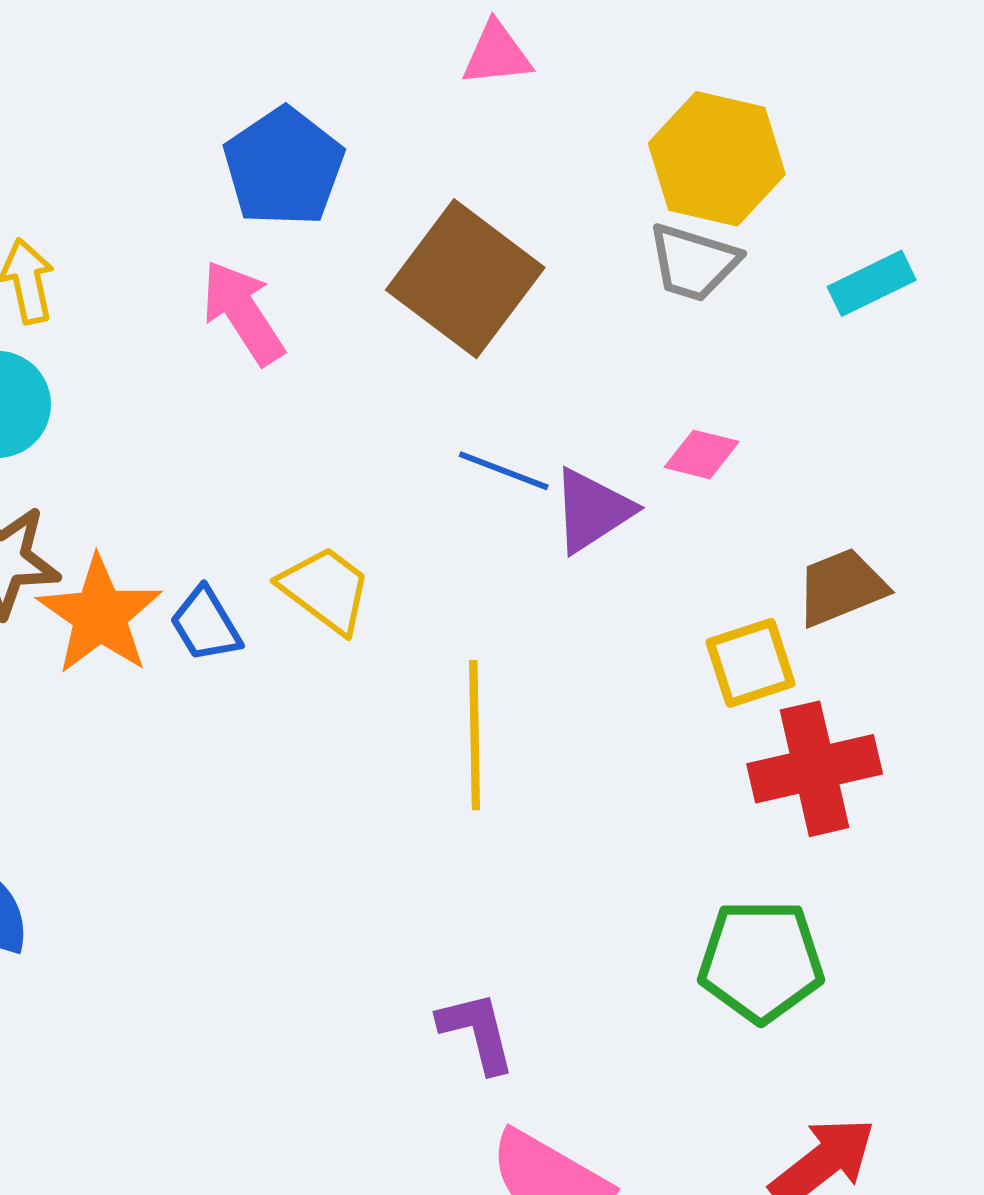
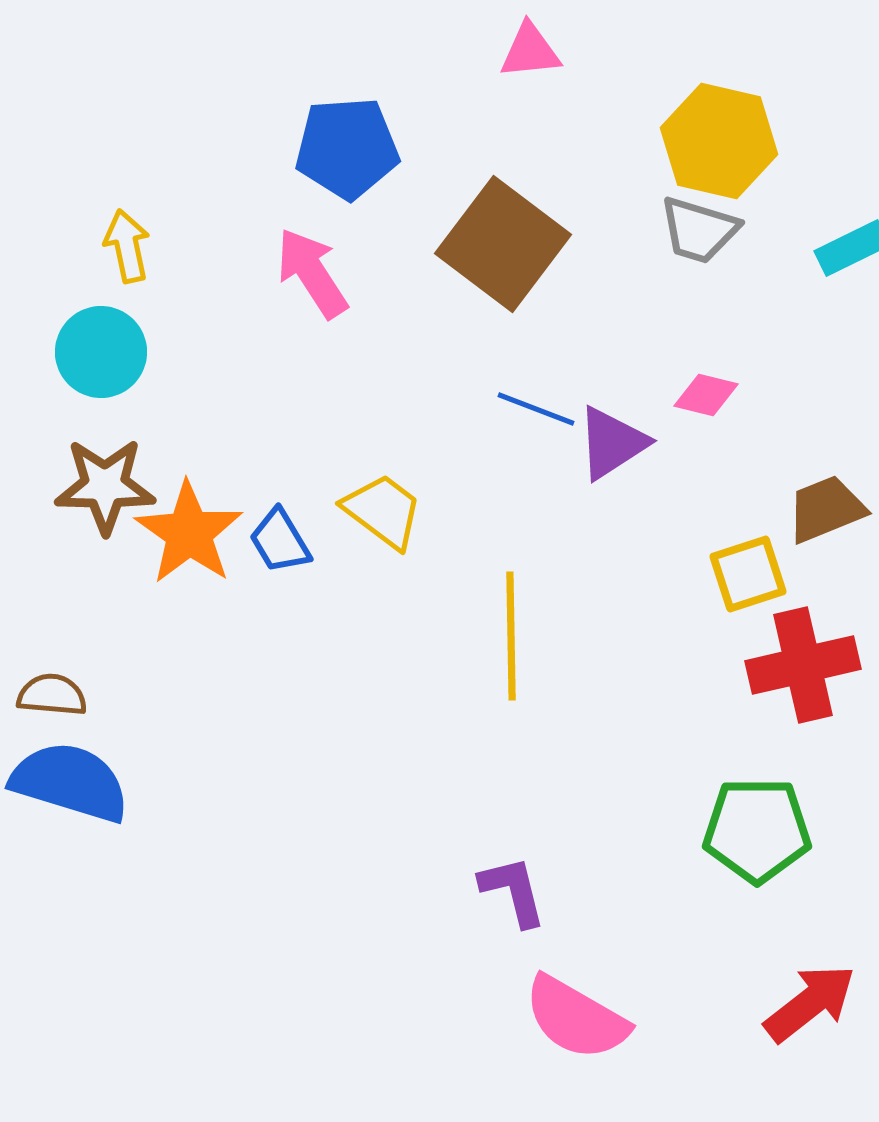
blue pentagon: (284, 167) -> (347, 148), turned 30

